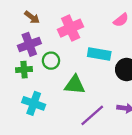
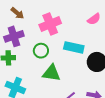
green circle: (51, 61) -> (41, 51), moved

